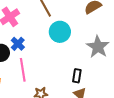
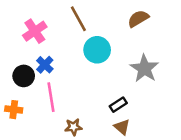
black rectangle: (77, 76) -> (118, 105), turned 48

